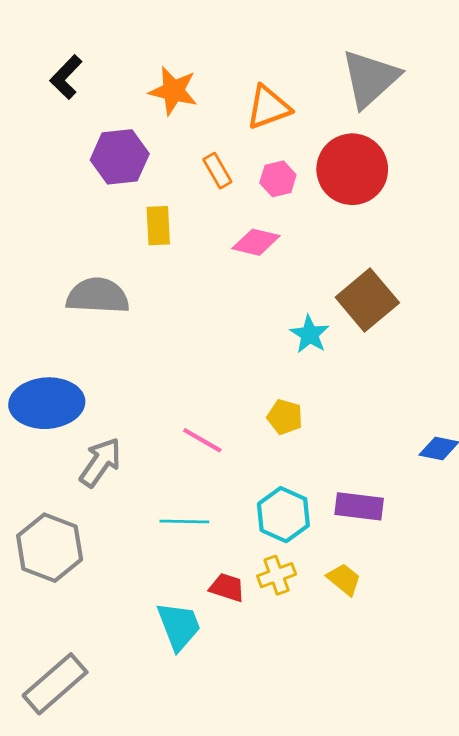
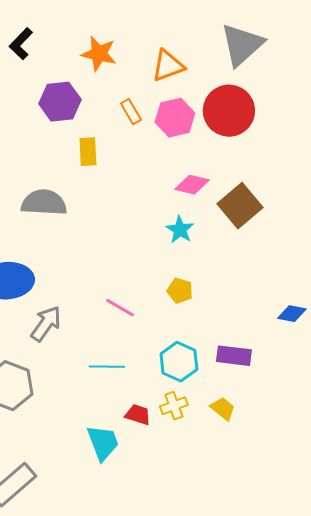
pink hexagon: (278, 179) -> (175, 118), size x1.5
pink diamond: (256, 242) -> (192, 185), moved
cyan star: (310, 334) -> (180, 230), moved

